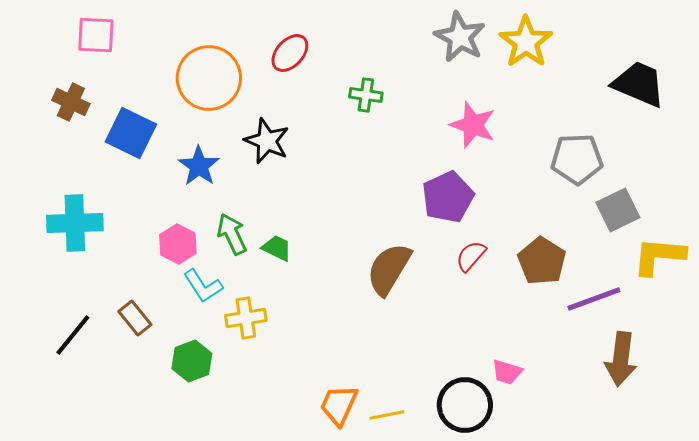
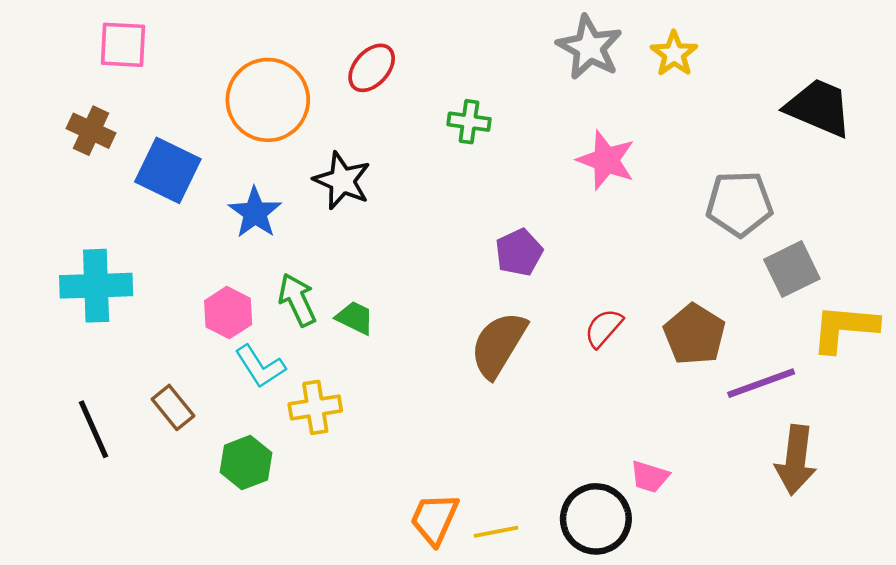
yellow star: (526, 42) -> (674, 54), size x0.7
purple pentagon: (448, 197) -> (519, 252), moved, size x0.7
black line: (73, 335) -> (94, 429), turned -63

